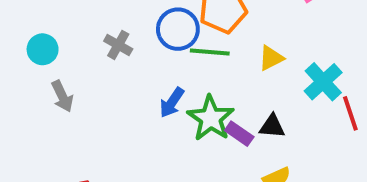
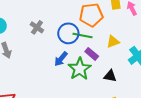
blue circle: (178, 29) -> (68, 33), moved
purple rectangle: (239, 134) -> (92, 54), moved

